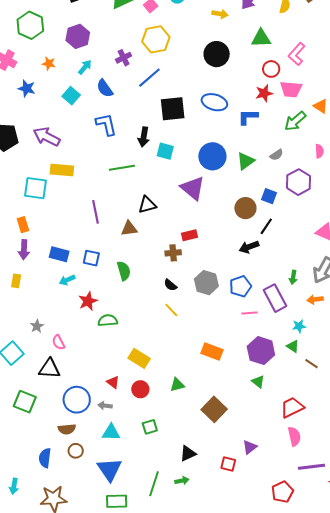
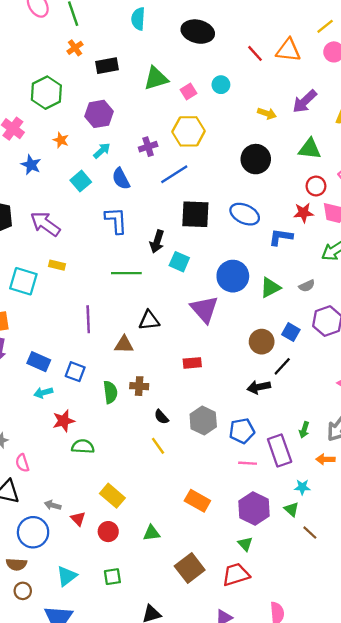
yellow rectangle: (62, 170) -> (57, 265), size x0.6
brown cross: (173, 253) -> (139, 386), moved
gray arrow: (105, 406) -> (53, 505), moved
red trapezoid: (292, 407) -> (236, 574), moved
cyan triangle: (111, 432) -> (67, 576), turned -48

